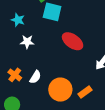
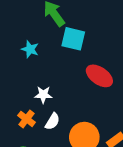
white star: (27, 42) -> (43, 95), moved

